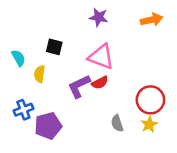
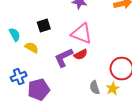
black square: (54, 47) -> (44, 26), turned -32
yellow semicircle: (39, 74) -> (32, 48), turned 112
yellow star: (149, 125) -> (113, 89), moved

